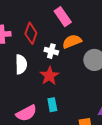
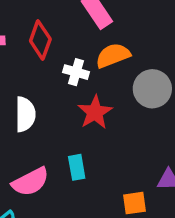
white semicircle: (21, 64) -> (25, 114), moved
red star: (49, 76) -> (95, 112), moved

